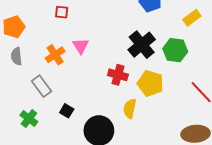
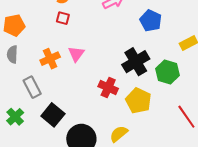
yellow semicircle: (130, 109) -> (119, 134), moved, turned 30
black square: (67, 111) -> (53, 115), size x1.6

